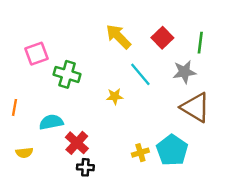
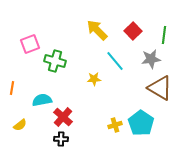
yellow semicircle: (24, 153) -> (20, 125), turned -32
black cross: (85, 167) -> (61, 139), moved

